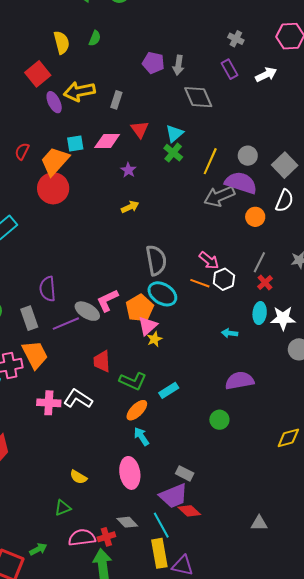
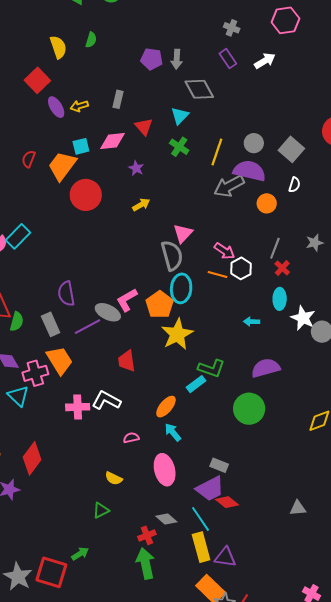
yellow arrow: (79, 91) -> (79, 106), moved, size x0.6
cyan triangle: (174, 134) -> (180, 116), moved
red circle: (53, 188) -> (86, 195), moved
white semicircle: (284, 201) -> (294, 185), size x0.7
cyan ellipse: (162, 294) -> (181, 288), turned 68
white star: (283, 318) -> (303, 318), moved, turned 30
pink triangle: (148, 326) -> (183, 233), moved
yellow star: (154, 339) -> (177, 334), size x2.0
green L-shape: (133, 381) -> (211, 368), moved
green circle: (219, 420) -> (249, 409), size x1.6
pink semicircle: (82, 538) -> (131, 438), moved, size x0.6

